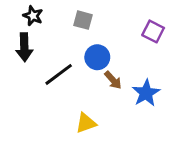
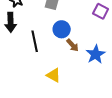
black line: (59, 74) -> (35, 41), turned -65
yellow triangle: (86, 123) -> (54, 75), turned 49

